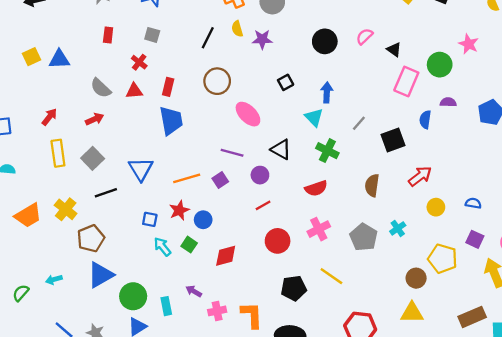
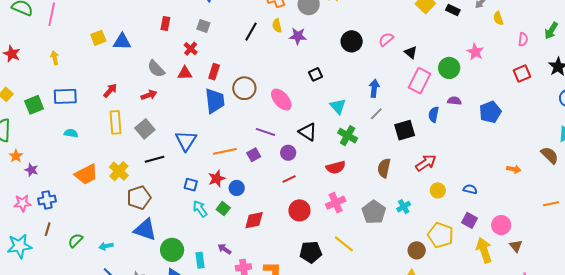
brown circle: (217, 81) -> (244, 88), moved
blue arrow: (327, 93) -> (374, 88), moved
blue triangle: (101, 275) -> (145, 230), turned 45
cyan arrow: (54, 279) -> (106, 246), moved

